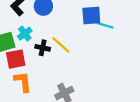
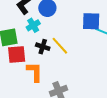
cyan cross: (25, 34) -> (33, 25), moved
orange L-shape: (23, 82) -> (35, 72), moved

